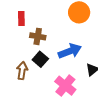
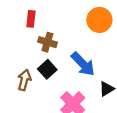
blue arrow: (70, 51) -> (83, 64), turned 60

